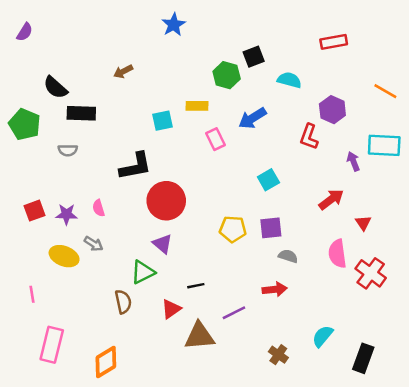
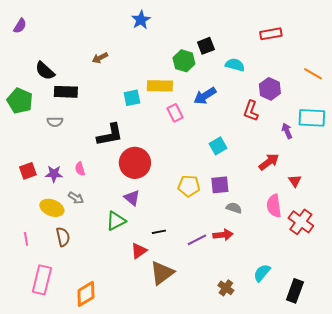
yellow rectangle: (197, 106) -> (160, 86), size x1.4
brown semicircle: (123, 302) -> (63, 237), moved
purple line: (234, 313) -> (197, 240), moved
brown triangle: (199, 336) -> (162, 273), turned -32

